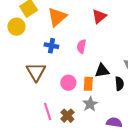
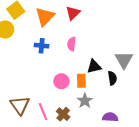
red triangle: (99, 16) -> (73, 13), moved
brown triangle: (36, 72) -> (20, 105), moved

